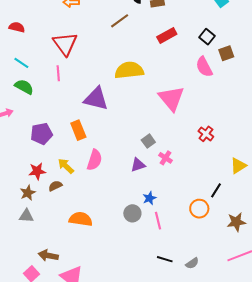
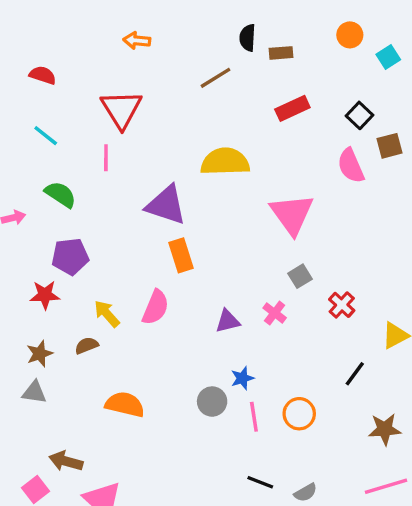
green semicircle: (24, 87) -> (61, 194), moved
orange rectangle: (78, 130) -> (181, 255), moved
red cross: (206, 134) -> (342, 305), moved
gray square: (148, 141) -> (300, 276), moved
red star: (37, 171) -> (45, 295), moved
orange circle: (199, 209) -> (299, 414), moved

